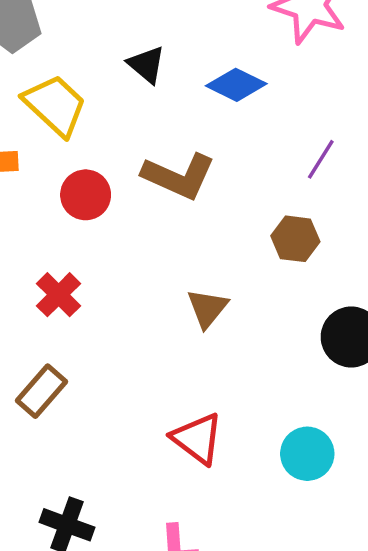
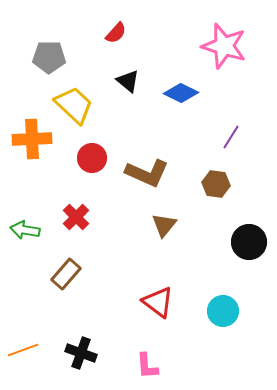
brown L-shape: (179, 176) -> (147, 173), moved

